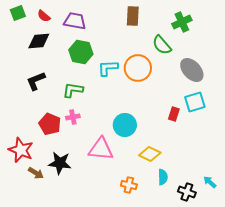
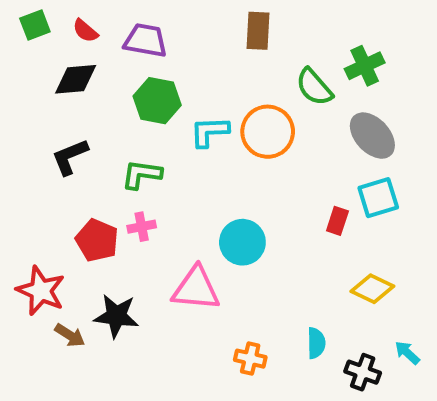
green cross: (182, 22) -> (365, 66), moved
yellow diamond: (150, 154) -> (372, 289), moved

